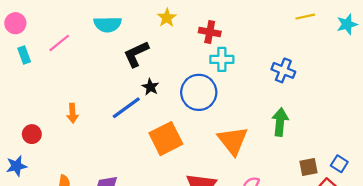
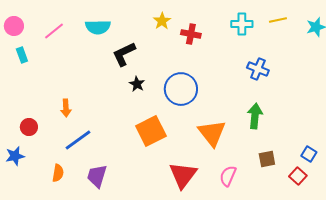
yellow star: (167, 18) -> (162, 21), moved
pink line: (59, 43) -> (54, 31), moved
cyan cross: (222, 59) -> (242, 24), moved
blue line: (126, 108) -> (78, 140), moved
brown square: (309, 167) -> (267, 159), moved

